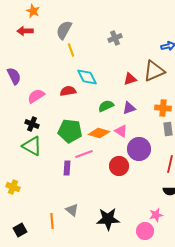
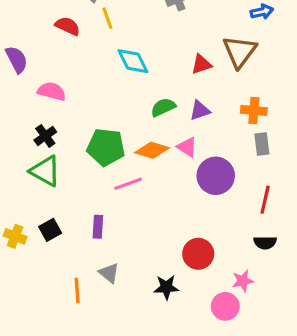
brown triangle: (154, 71) -> (240, 52), turned -30
red semicircle: (68, 91) -> (68, 26), moved, turned 35
pink semicircle: (36, 96) -> (52, 91), turned 48
black cross: (32, 124) -> (45, 136), turned 32
red circle: (119, 166) -> (198, 254), moved
purple rectangle: (67, 168) -> (98, 227), moved
black star: (108, 219) -> (166, 287), size x0.7
black square: (20, 230) -> (50, 230), moved

